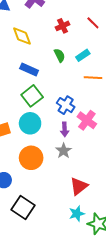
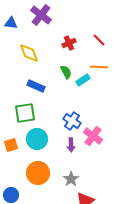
cyan rectangle: (83, 55) -> (83, 80), moved
orange line: (93, 78) -> (99, 67), moved
green square: (32, 96) -> (25, 113), moved, turned 30
gray star: (64, 151) -> (71, 179), moved

